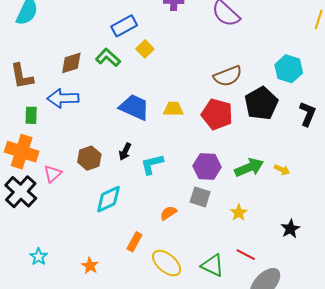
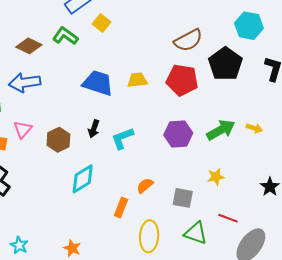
brown diamond: (71, 63) -> (29, 46), turned 50
pink triangle: (53, 174) -> (23, 129), moved
gray square: (200, 197) -> (183, 198), moved
yellow star: (239, 213) -> (216, 177), turned 30
orange rectangle: (134, 242) -> (121, 207), moved
yellow ellipse: (167, 263) -> (149, 236), turned 60

